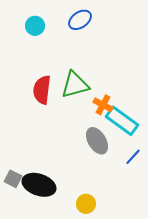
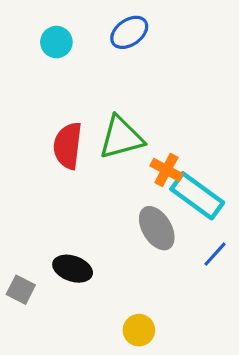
black ellipse: (39, 185) -> (73, 269), moved, size x0.7

